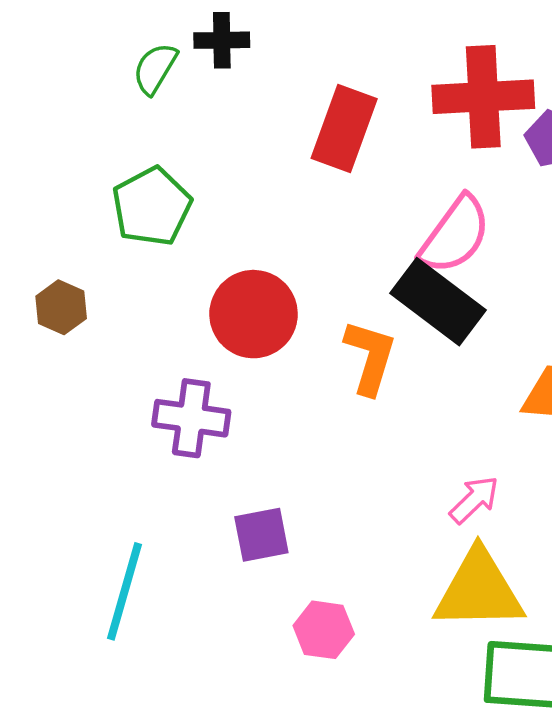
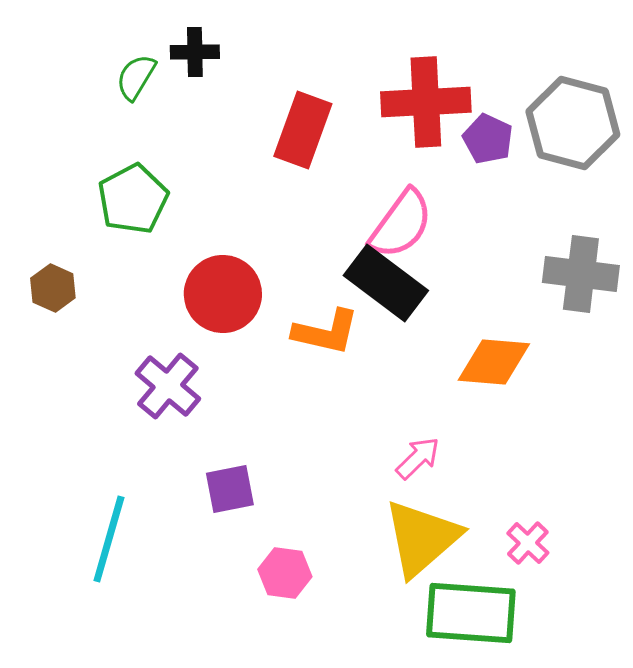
orange L-shape: (370, 357) -> (326, 332), turned 86
purple cross: (191, 418) -> (168, 386), turned 32
yellow triangle: (479, 590) -> (422, 538), turned -40

